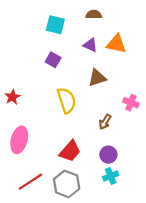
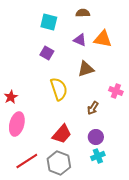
red star: (12, 97) -> (11, 97), moved

